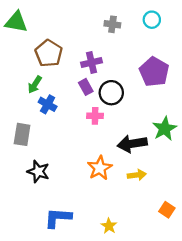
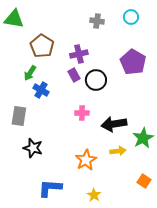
pink cross: (95, 116) -> (82, 113), moved
green star: (165, 129) -> (143, 138), moved
orange star: (100, 168) -> (86, 160), moved

